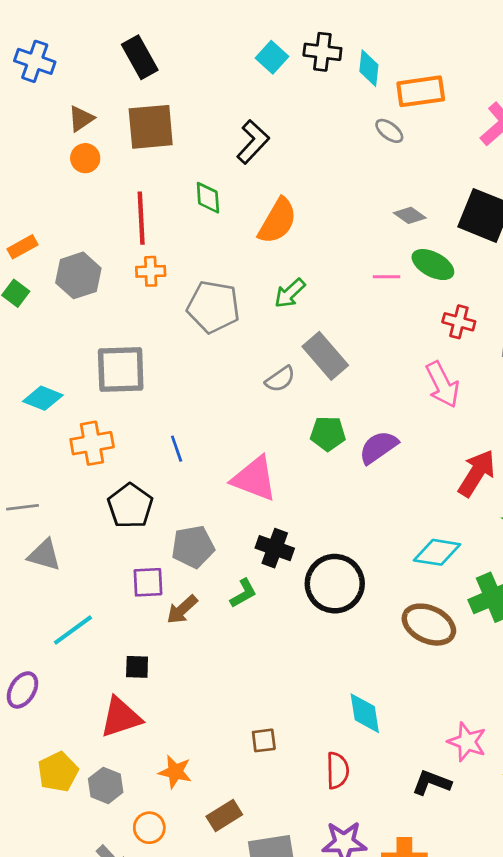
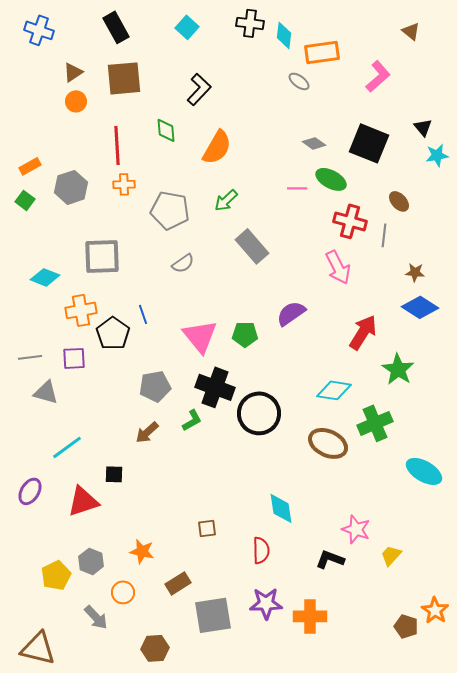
cyan square: (272, 57) -> (187, 27), moved
red cross: (459, 322) -> (350, 221), size x1.4
gray semicircle: (280, 379) -> (183, 263), moved
green pentagon: (328, 434) -> (245, 334), moved
pink triangle: (254, 479) -> (200, 336), turned 30
black pentagon: (130, 506) -> (113, 333), moved
black cross: (275, 548) -> (215, 387), size x1.4
purple square: (148, 582) -> (74, 358), moved
red triangle: (121, 717) -> (83, 501), moved
yellow pentagon: (58, 772) -> (56, 575), moved

